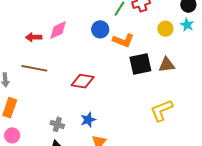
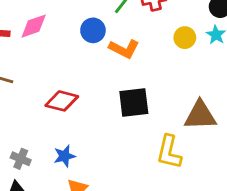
black square: (140, 64) -> (134, 102), moved
brown triangle: (167, 65) -> (200, 115), moved, size x1.4
yellow L-shape: (162, 110) -> (169, 152), turned -60

